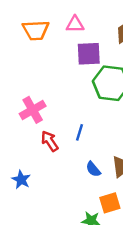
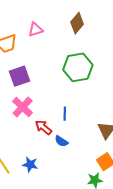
purple square: (89, 54) -> (20, 76), moved
blue semicircle: (93, 169) -> (61, 141), moved

